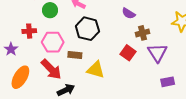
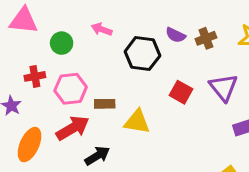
black hexagon: (87, 29) -> (142, 54), moved
brown cross: (143, 33) -> (206, 38), moved
red arrow: (51, 69) -> (73, 128), turned -70

